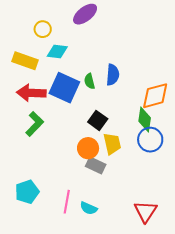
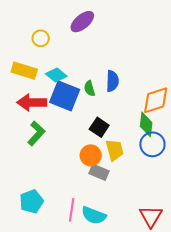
cyan diamond: (57, 51) -> (56, 75), moved, turned 35
cyan semicircle: (89, 208) -> (94, 215), size x1.4

